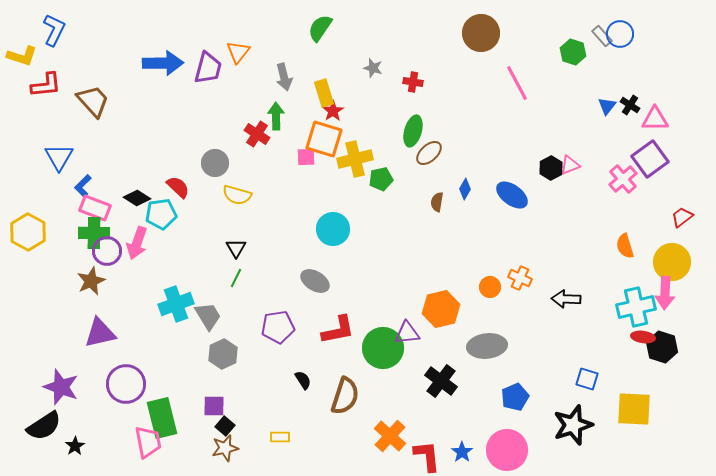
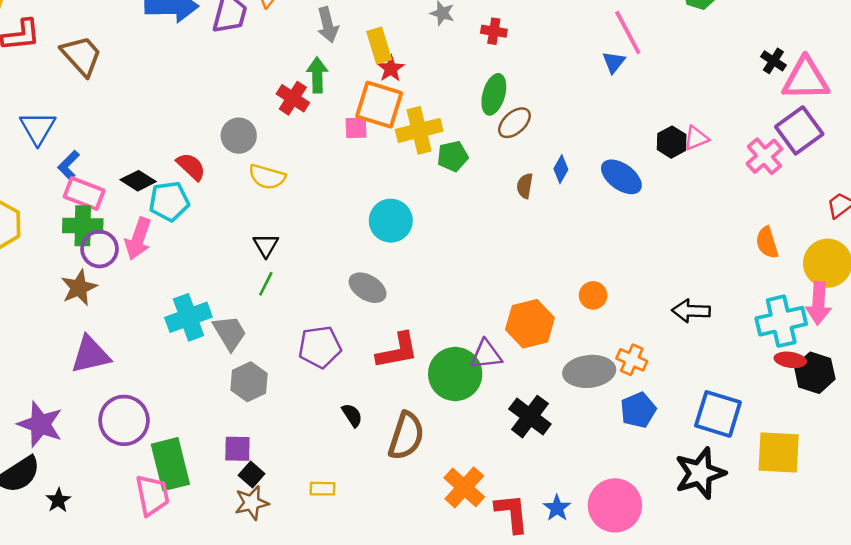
blue triangle: (607, 106) -> (614, 62), moved
pink triangle: (655, 119) -> (806, 79), size x1.4
orange cross: (520, 278) -> (632, 360), moved
blue square: (587, 379) -> (718, 414), size x1.6
blue pentagon: (515, 397) -> (638, 410), moved

